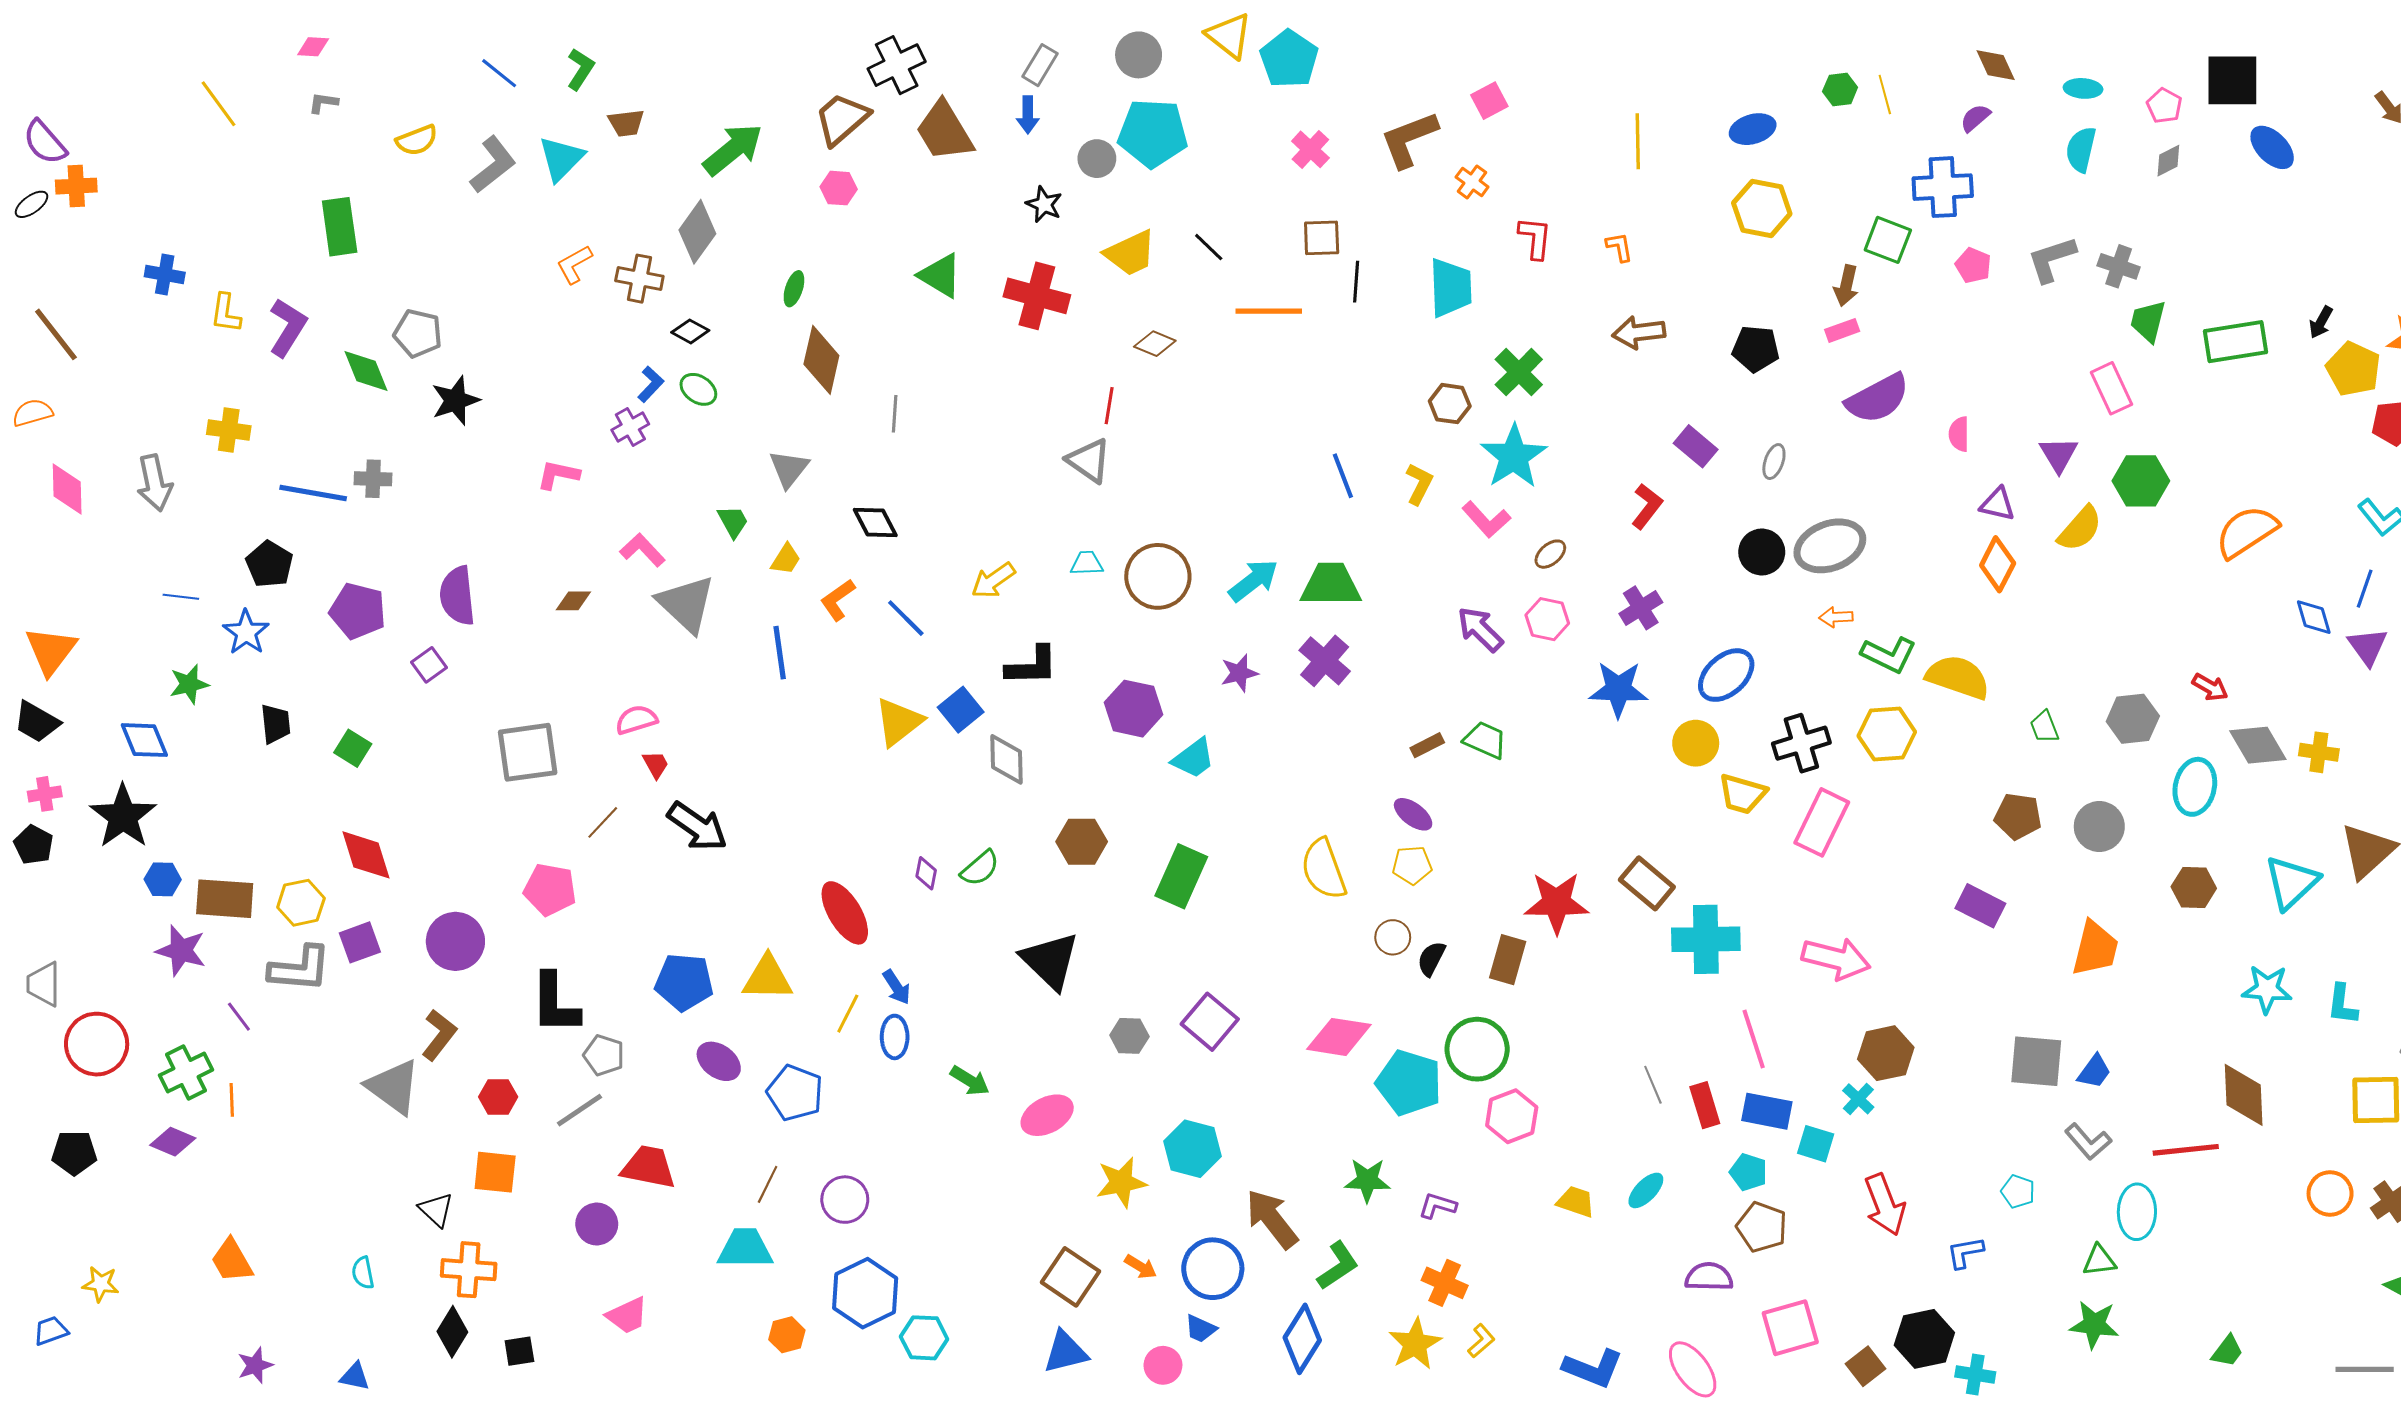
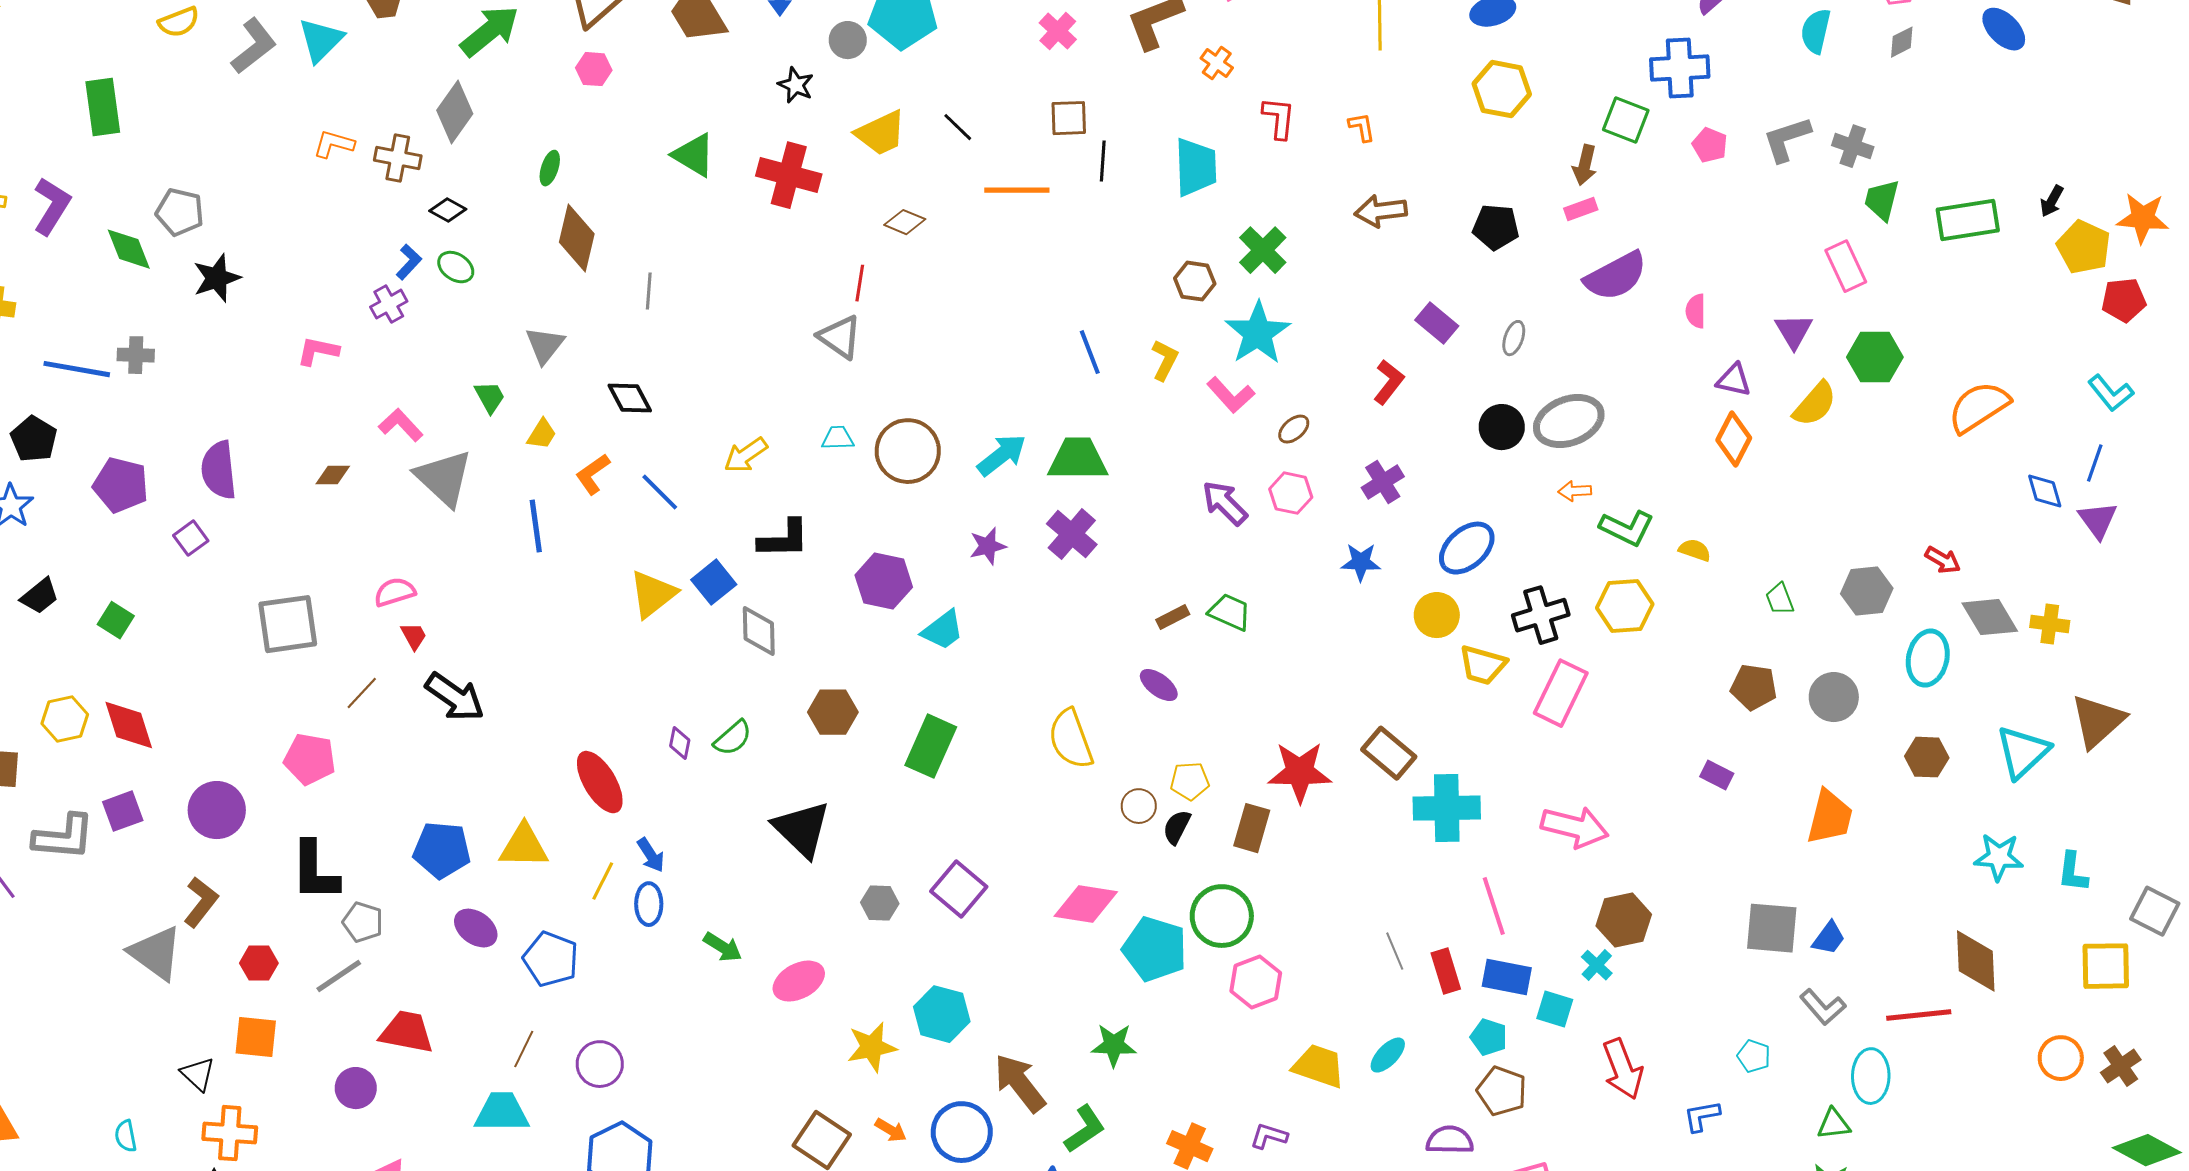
orange L-shape: (574, 264) -> (334, 144), turned 45
yellow semicircle: (1958, 677) -> (1695, 550), size x0.5
blue star: (1618, 689) -> (1361, 562), size x0.7
black trapezoid: (275, 724) -> (40, 596), turned 57
yellow pentagon: (1412, 865) -> (1190, 781), moved
yellow hexagon: (301, 903) -> (65, 719), moved
purple rectangle: (1980, 906) -> (1717, 775), size x0.7
yellow trapezoid: (1576, 1202) -> (1319, 1066), size x1.4
purple L-shape: (1437, 1206) -> (1269, 1136), moved

